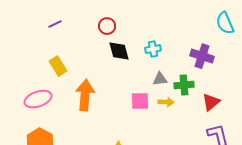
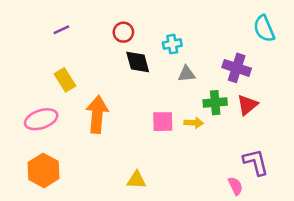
cyan cross: (153, 49) -> (172, 44), moved
gray triangle: (160, 79) -> (187, 74), moved
red triangle: (211, 102) -> (247, 105), moved

